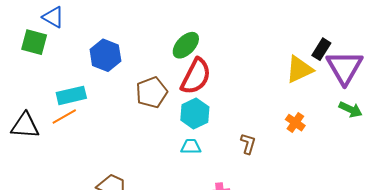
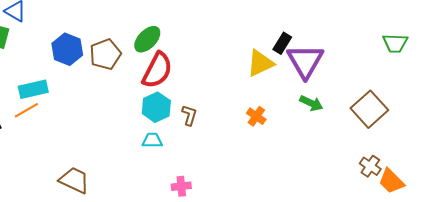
brown pentagon: (152, 92) -> (105, 54), moved
brown L-shape: (248, 144) -> (189, 115), moved

